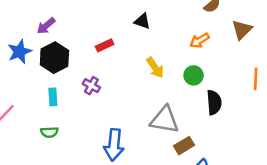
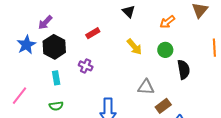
black triangle: (142, 21) -> (129, 12), moved, turned 32
gray triangle: (165, 120) -> (146, 87), size x0.7

